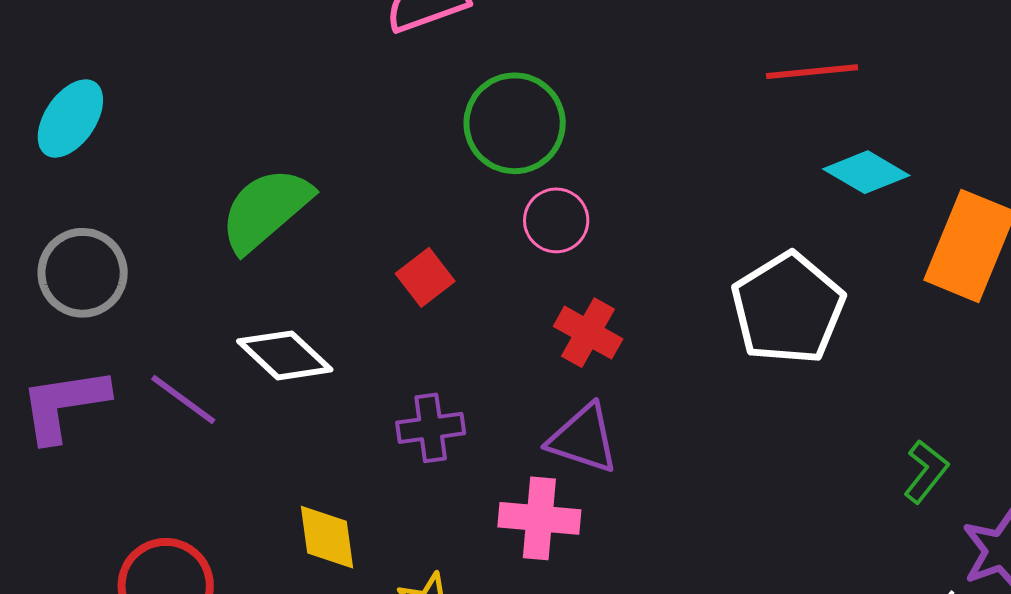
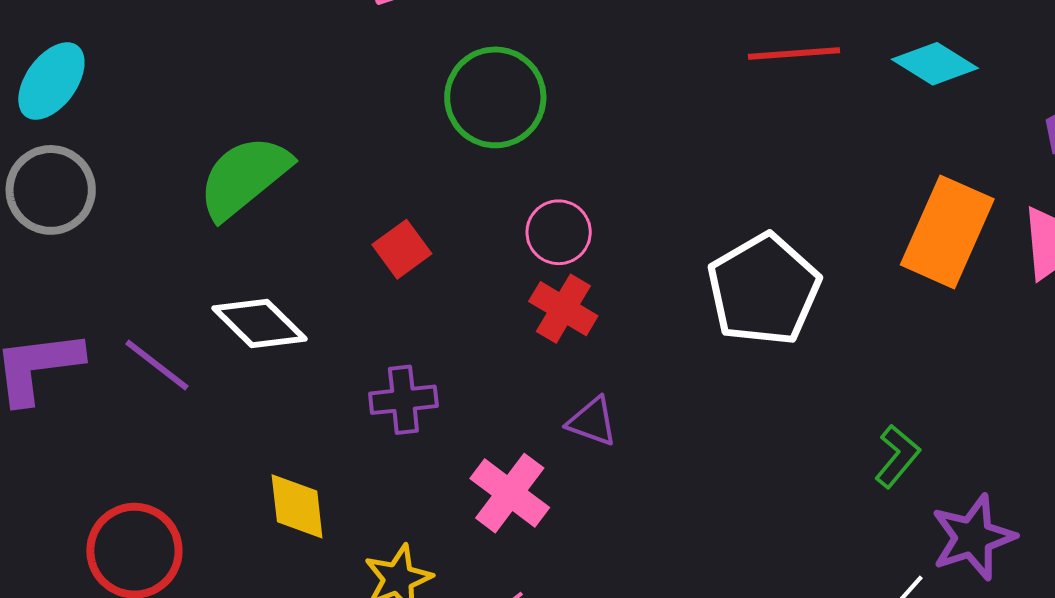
cyan diamond: (866, 172) -> (935, 64), moved
pink circle: (556, 220) -> (559, 232), moved
gray circle: (83, 273) -> (51, 190), moved
purple triangle: (583, 439) -> (592, 422), moved, size x0.7
pink cross: (539, 518) -> (510, 493), turned 30

